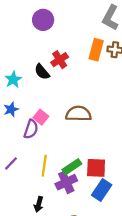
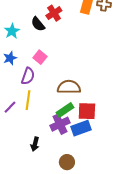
brown semicircle: (78, 114) -> (69, 87), moved
pink square: (41, 117) -> (40, 57), moved
yellow line: (44, 166) -> (28, 100), moved
blue rectangle: (102, 190) -> (81, 128), moved, turned 36

